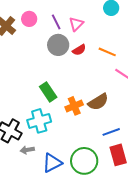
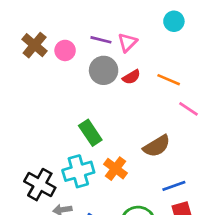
pink circle: (29, 19) -> (65, 50), moved
purple line: (56, 22) -> (101, 40), turned -49
orange cross: (74, 106) -> (115, 169), moved, turned -30

